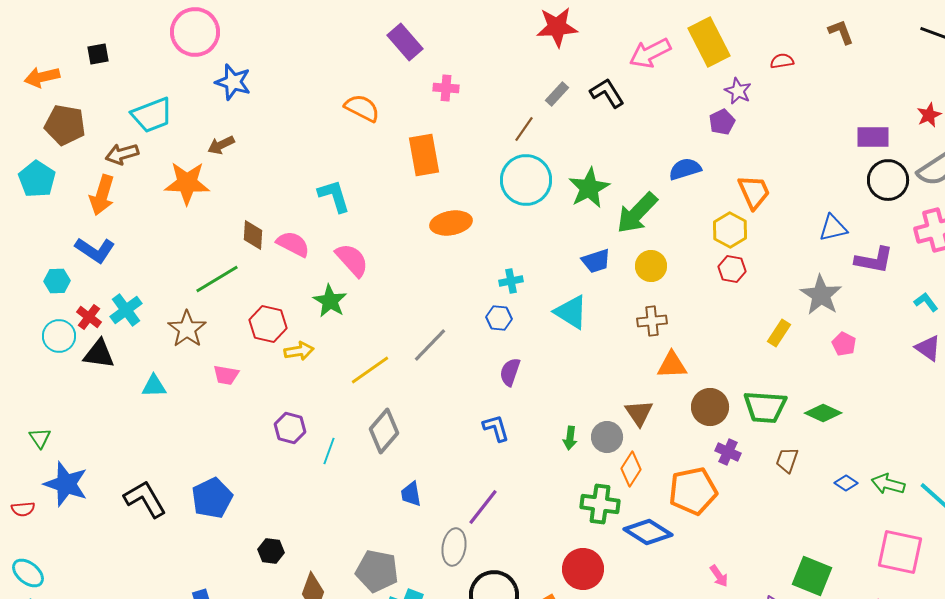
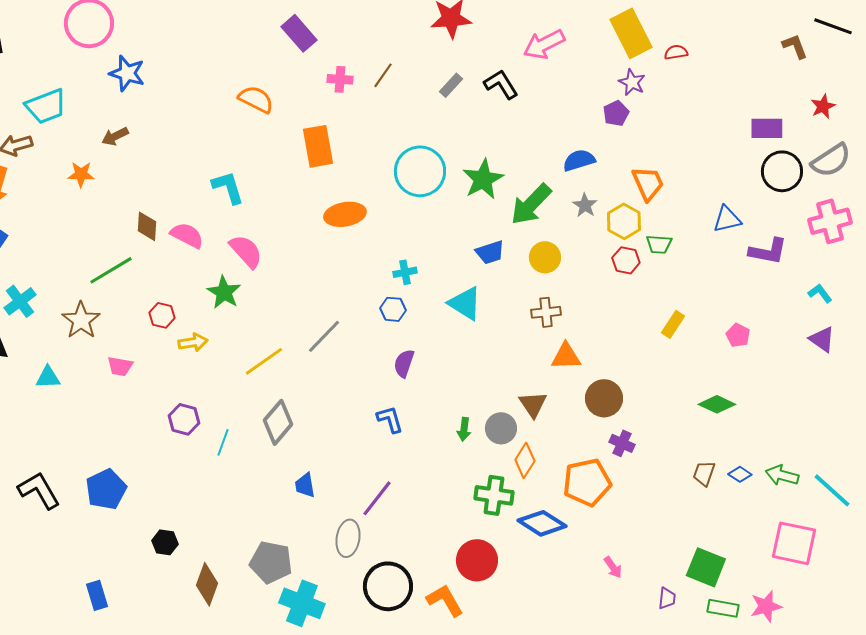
brown L-shape: (841, 32) -> (795, 46), moved
yellow rectangle: (709, 42) -> (631, 33), moved
brown line: (524, 129) -> (383, 75), moved
orange star: (187, 183) -> (81, 174), size x0.6
gray star: (821, 295) -> (585, 205), moved, size x0.6
red hexagon: (268, 324) -> (162, 315), size x0.7
green trapezoid: (765, 407) -> (659, 244), moved, size x0.6
brown trapezoid: (787, 460) -> (704, 473), moved

